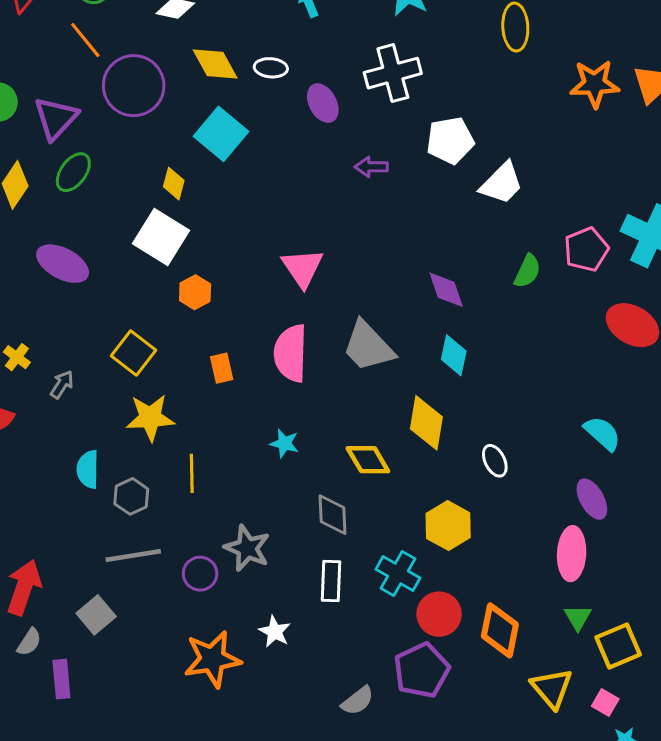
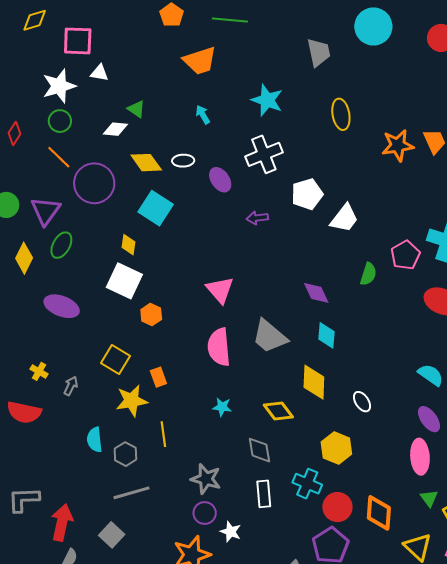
orange rectangle: (222, 368) -> (158, 377), moved
purple circle: (200, 574) -> (205, 513), moved

